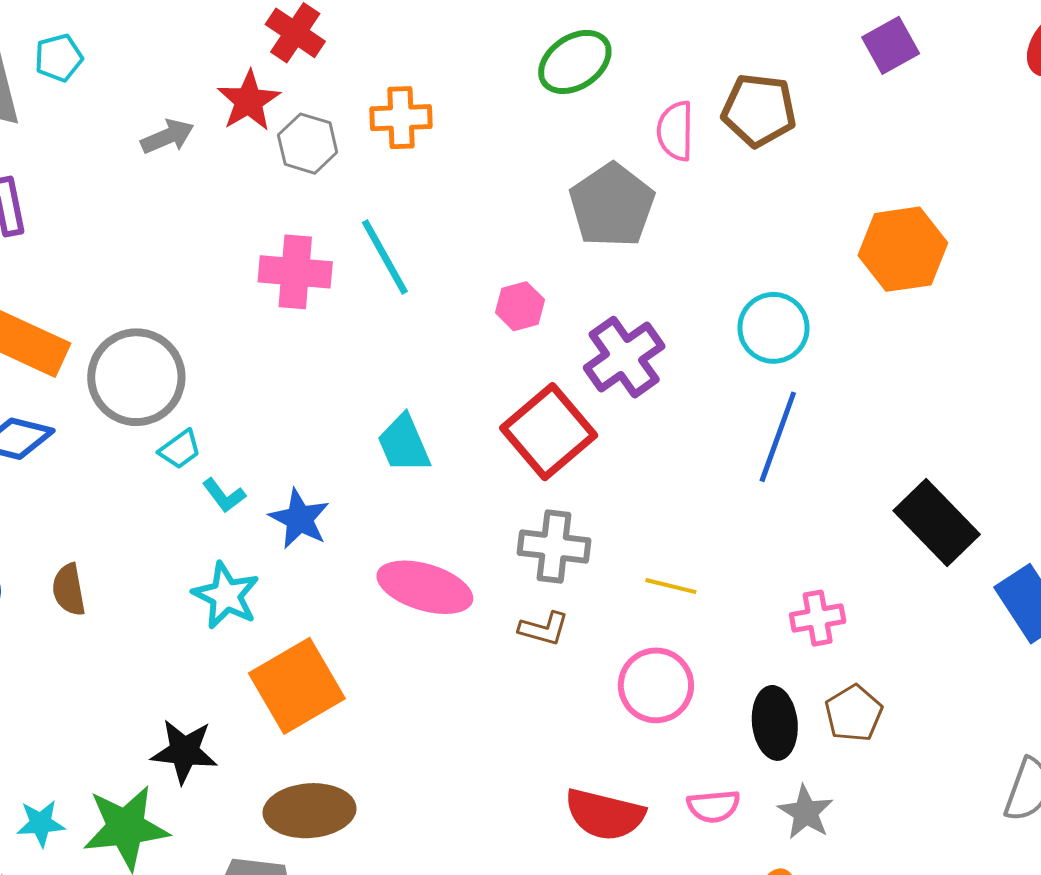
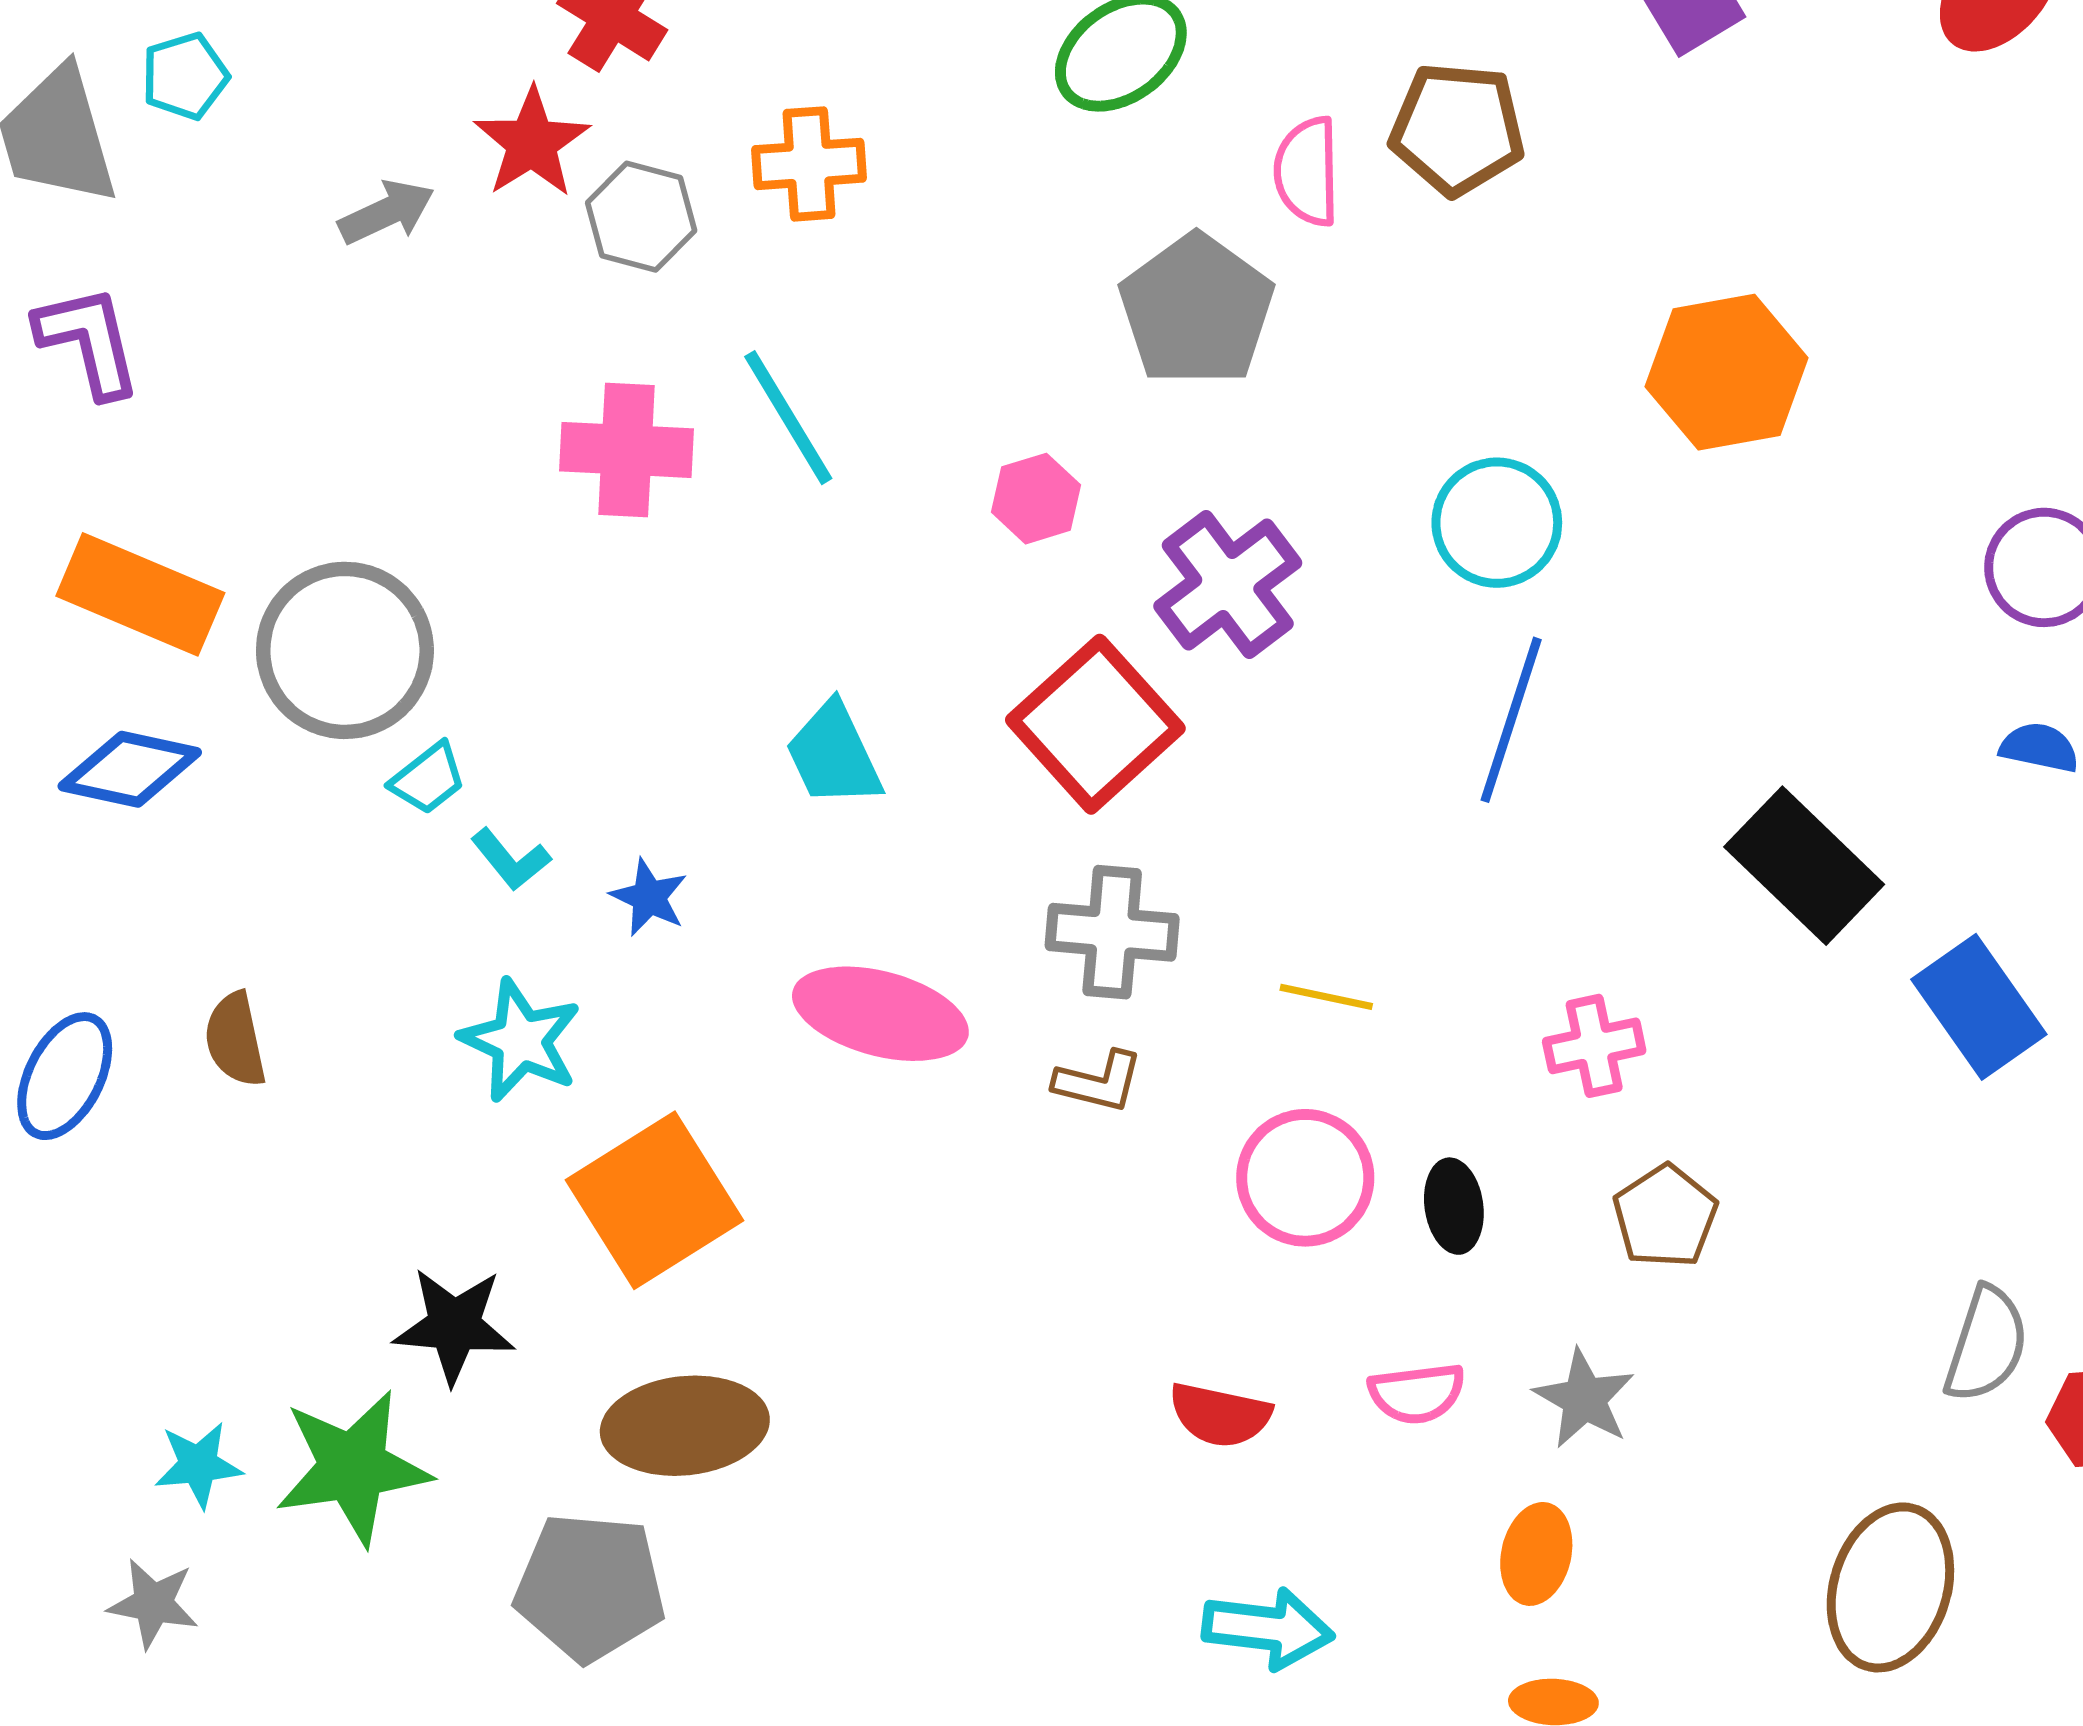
blue star: (299, 519) -> (649, 897), size x0.7
black ellipse: (775, 723) -> (1454, 1206), moved, size x0.7
red semicircle: (605, 815) -> (1220, 1415), size x0.7

